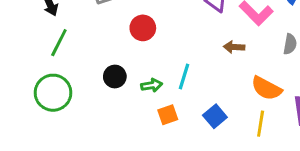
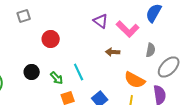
cyan line: (184, 77) -> (79, 72), turned -42
green arrow: (152, 85) -> (57, 78), turned 56

